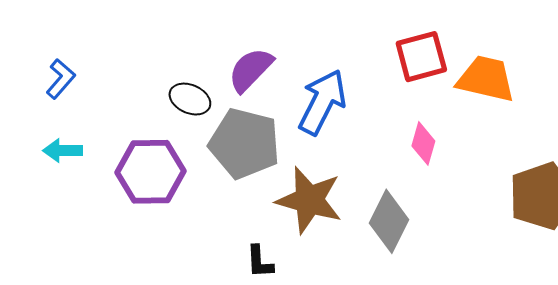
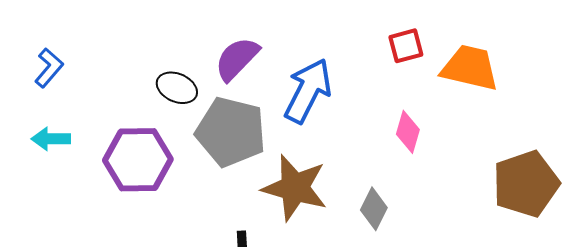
red square: (421, 57) -> (406, 46), size x0.7
gray diamond: (389, 221) -> (374, 209), size x0.7

